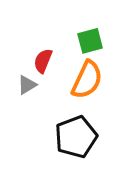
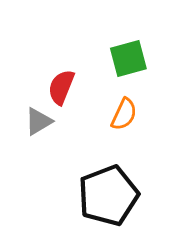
orange semicircle: (87, 80) -> (124, 114), size x0.6

